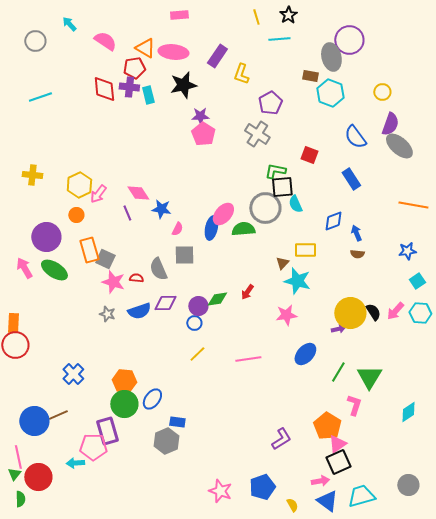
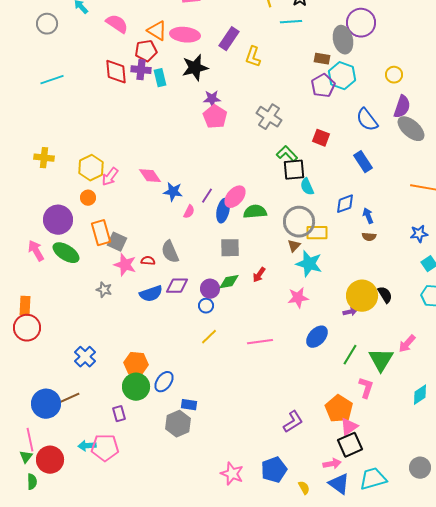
purple pentagon: (270, 103) -> (323, 86), moved
green L-shape: (275, 171) -> (287, 154), turned 35
gray circle: (265, 208) -> (299, 222), moved
purple line: (127, 213) -> (207, 196), moved, turned 56
gray square: (184, 255) -> (230, 248), moved
pink arrow: (395, 311) -> (407, 344), moved
gray star: (107, 314) -> (104, 290), moved
purple rectangle: (107, 431) -> (119, 414), size x0.6
pink pentagon: (93, 447) -> (105, 448), moved

